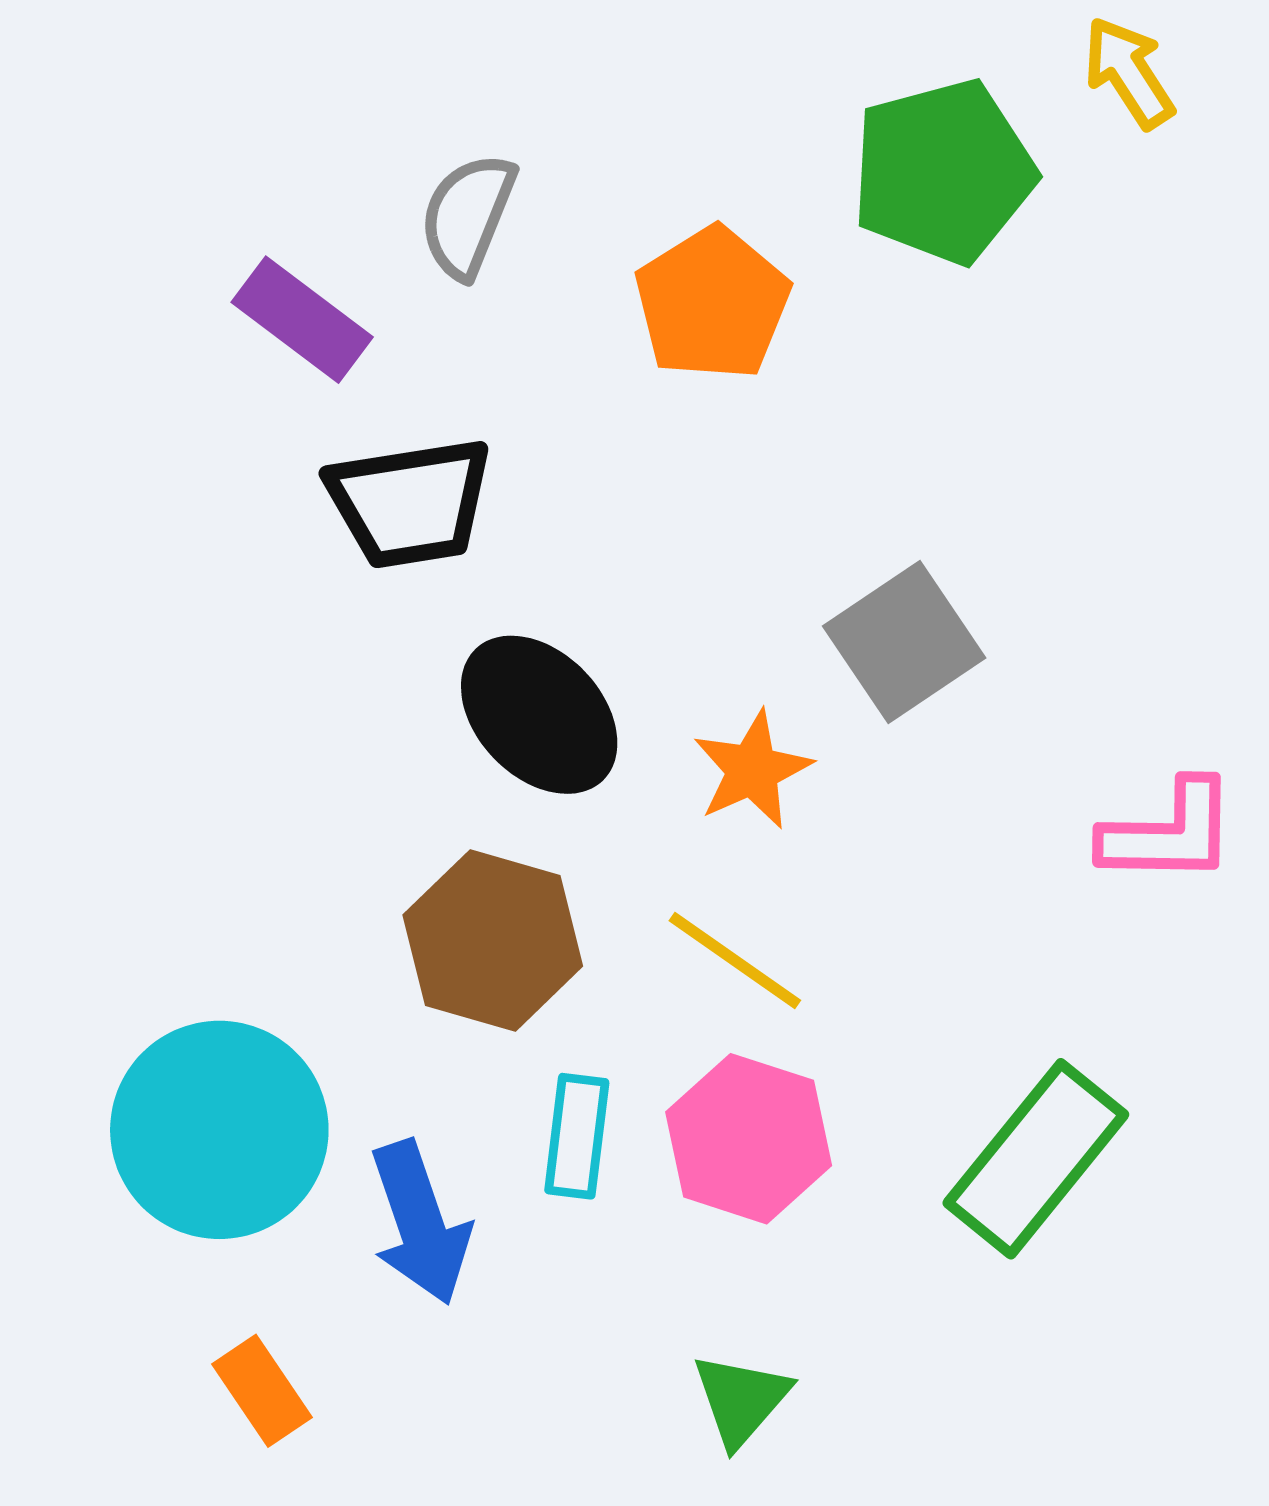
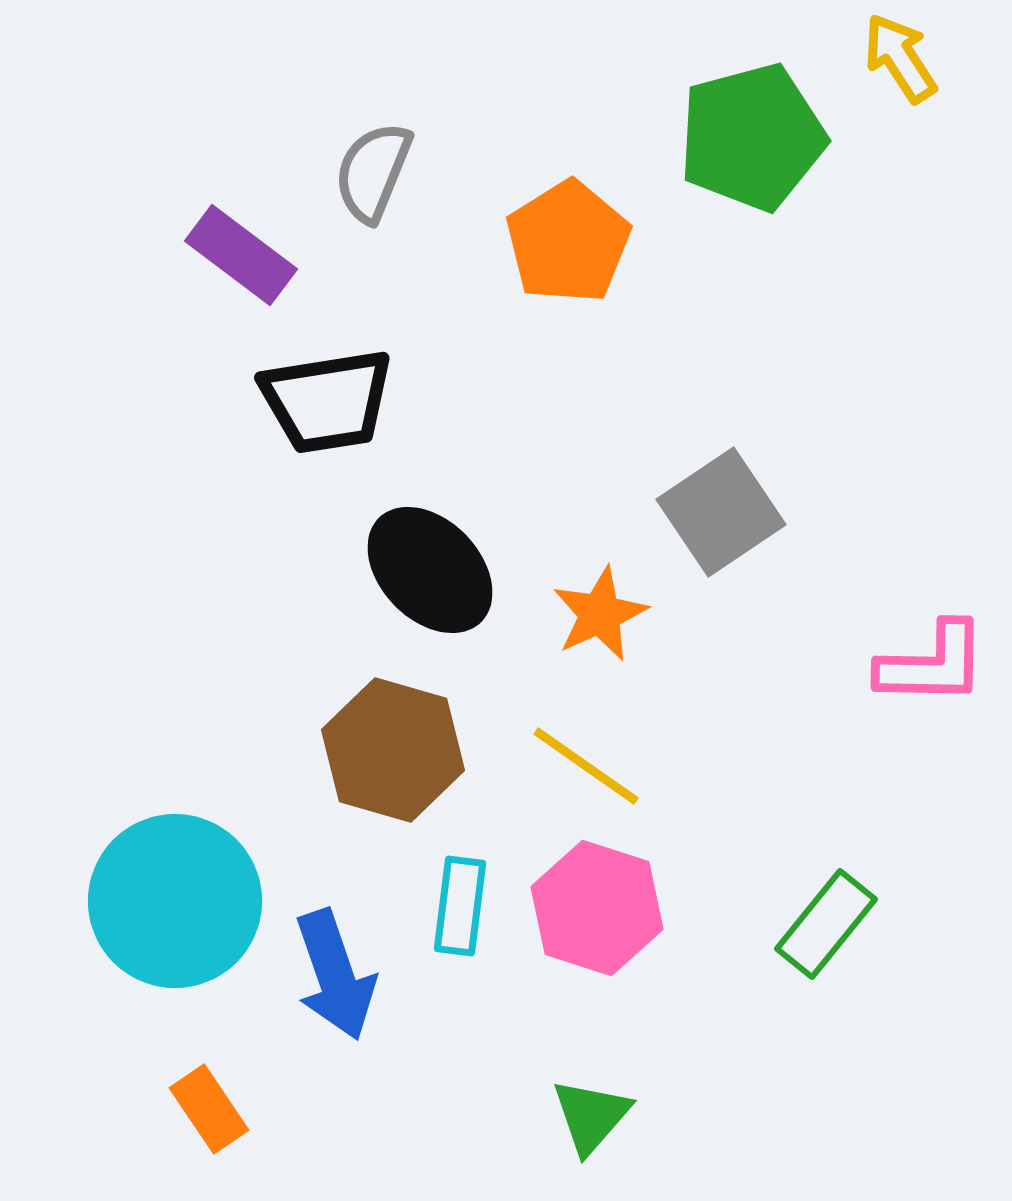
green rectangle: (1036, 1159) -> (826, 924), size x0.7

